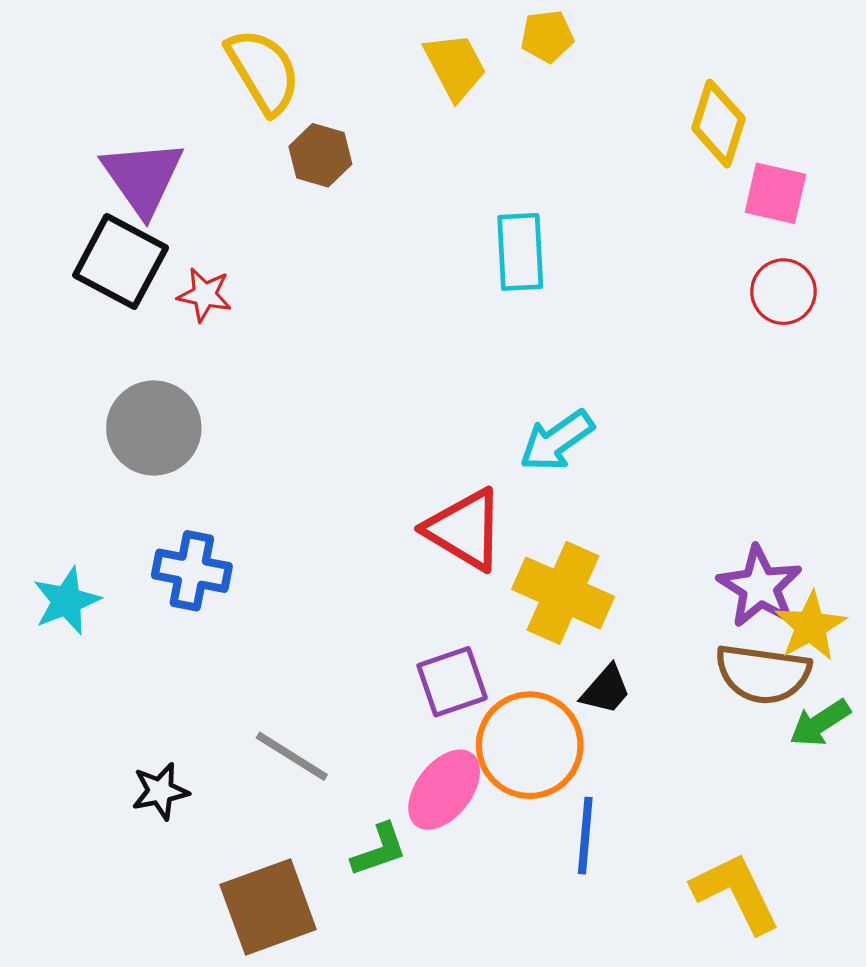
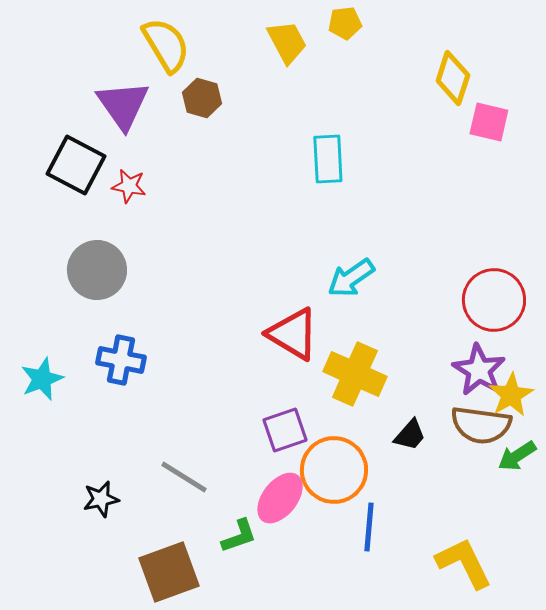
purple triangle: (143, 177) -> (123, 105), moved
red circle: (783, 292) -> (494, 300), moved, size x1.5
black trapezoid: (606, 690) -> (410, 435), moved

